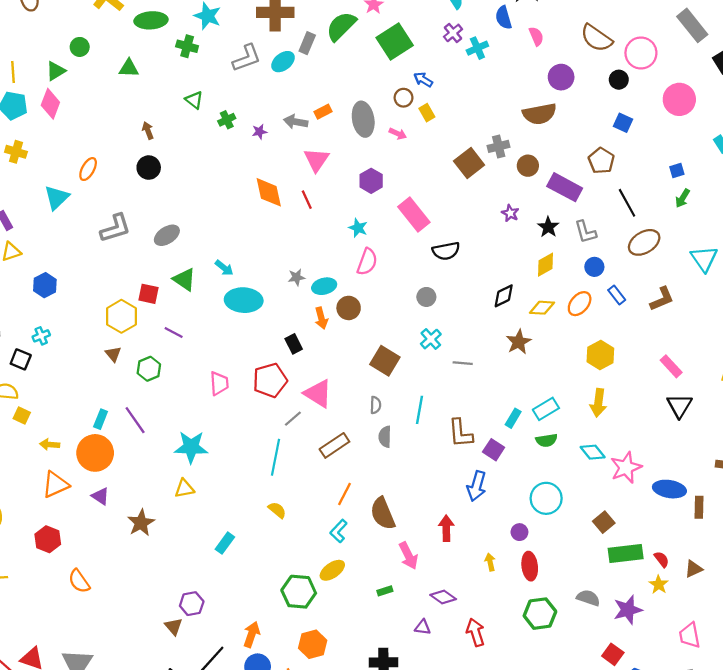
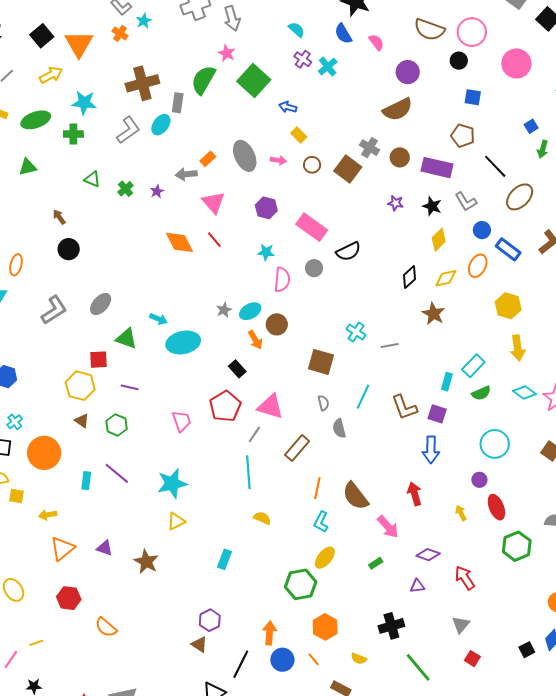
brown circle: (404, 98) -> (312, 165), moved
gray cross: (499, 146) -> (370, 148), turned -30
blue rectangle: (617, 295) -> (508, 249), size x1.4
gray circle: (426, 297) -> (314, 268), moved
cyan line: (419, 410) -> (363, 397), turned 30
orange circle: (95, 453) -> (44, 453), moved

